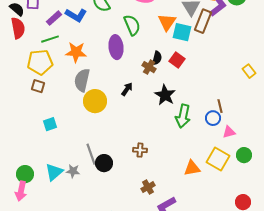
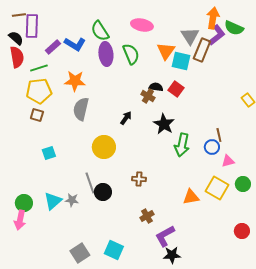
green line: (50, 39) -> (39, 68), moved
purple ellipse: (116, 47) -> (106, 54), moved
black semicircle: (157, 58) -> (156, 87), turned -96
yellow circle: (95, 101) -> (104, 147), moved

